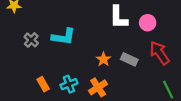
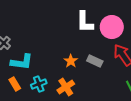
pink circle: (148, 23) -> (112, 27), size x1.5
cyan L-shape: (64, 37) -> (22, 62), moved

